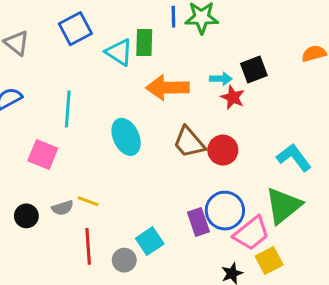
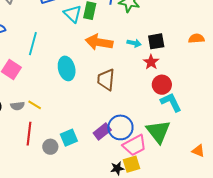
red star: (233, 97) -> (151, 62), moved
brown trapezoid: (189, 142) -> (106, 80), turned 35
red circle: (223, 150) -> (162, 85), moved
green triangle: (283, 206) -> (158, 132), turned -40
purple rectangle: (198, 222) -> (102, 132), turned 60
yellow square: (269, 261) -> (132, 164), moved

